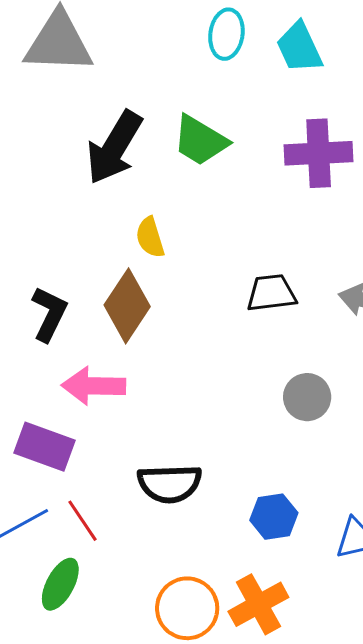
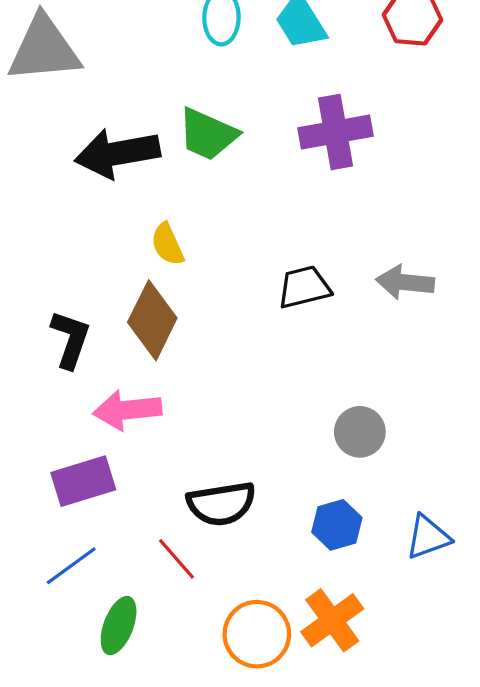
black arrow: (114, 147) -> (117, 153), turned 56
gray circle: (307, 397) -> (360, 432), moved
purple rectangle: (45, 447) -> (83, 481), turned -30
red line: (82, 521) -> (176, 559), moved

